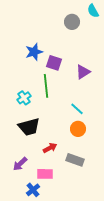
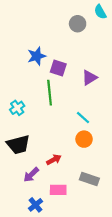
cyan cross: (24, 98) -> (17, 108), moved
black trapezoid: (29, 127) -> (18, 144), moved
gray rectangle: (75, 160) -> (89, 179), moved
purple arrow: (20, 164) -> (31, 175), moved
pink rectangle: (45, 174) -> (58, 190), moved

